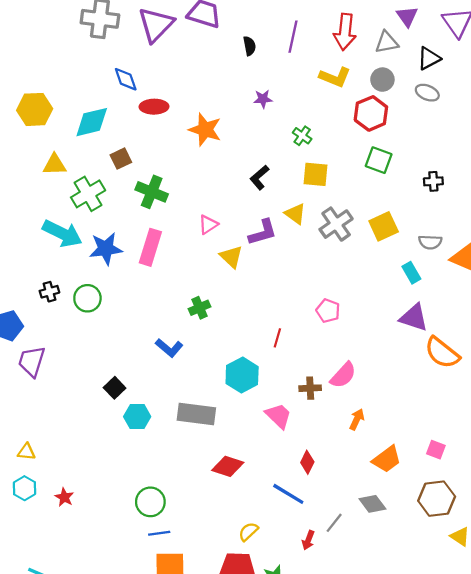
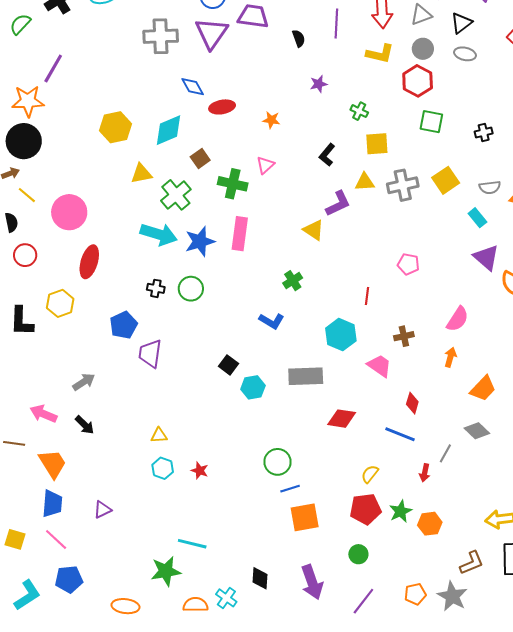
orange star: (205, 130) -> (271, 120), size x0.6
yellow triangle: (295, 214) -> (365, 182), turned -30
gray cross: (336, 224) -> (403, 185), turned 32
pink triangle: (208, 225) -> (265, 165), moved
black cross: (49, 292) -> (156, 288), turned 36
purple triangle: (414, 318) -> (486, 257), turned 32
pink semicircle: (343, 375) -> (458, 319), moved

